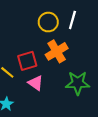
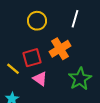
yellow circle: (48, 22) -> (37, 21), moved
green star: (78, 83) -> (80, 79), turned -30

